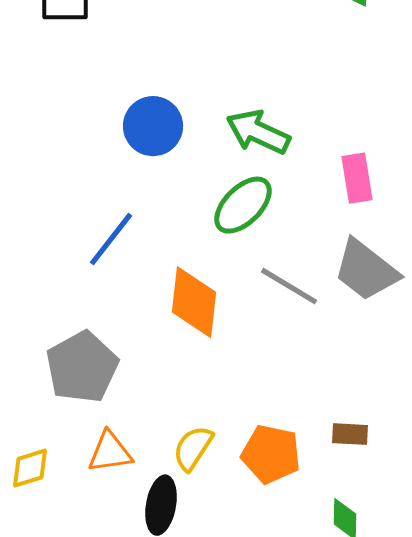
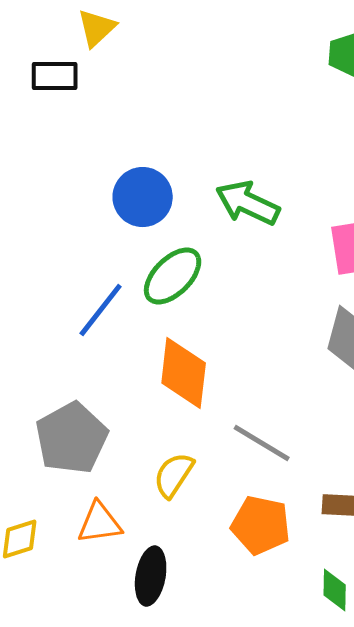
green ellipse: (243, 205) -> (173, 276), moved
gray line: (289, 286) -> (262, 443), moved
yellow semicircle: (193, 448) -> (174, 475), moved

